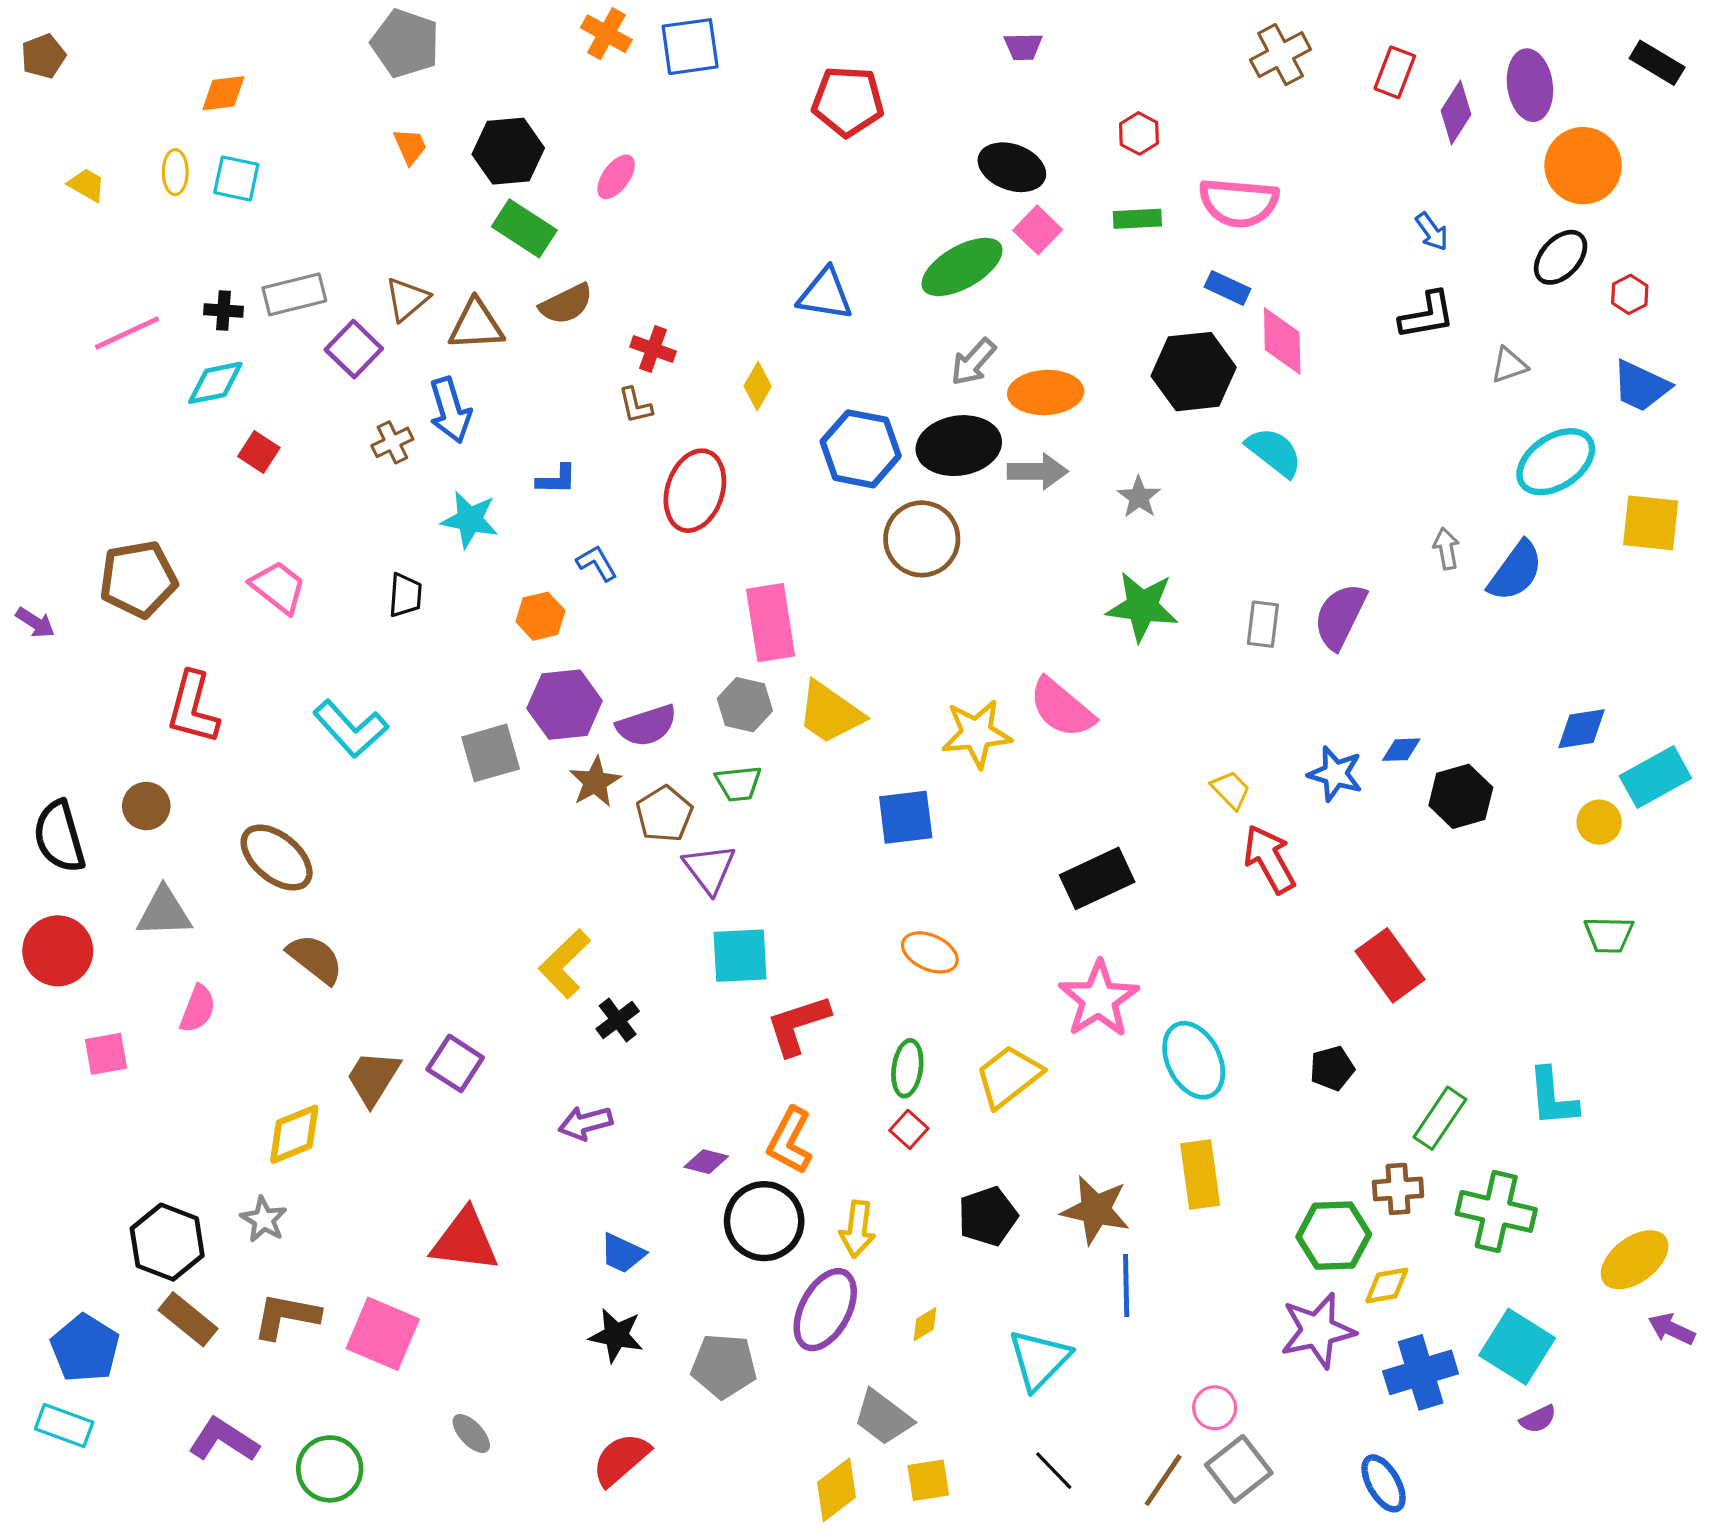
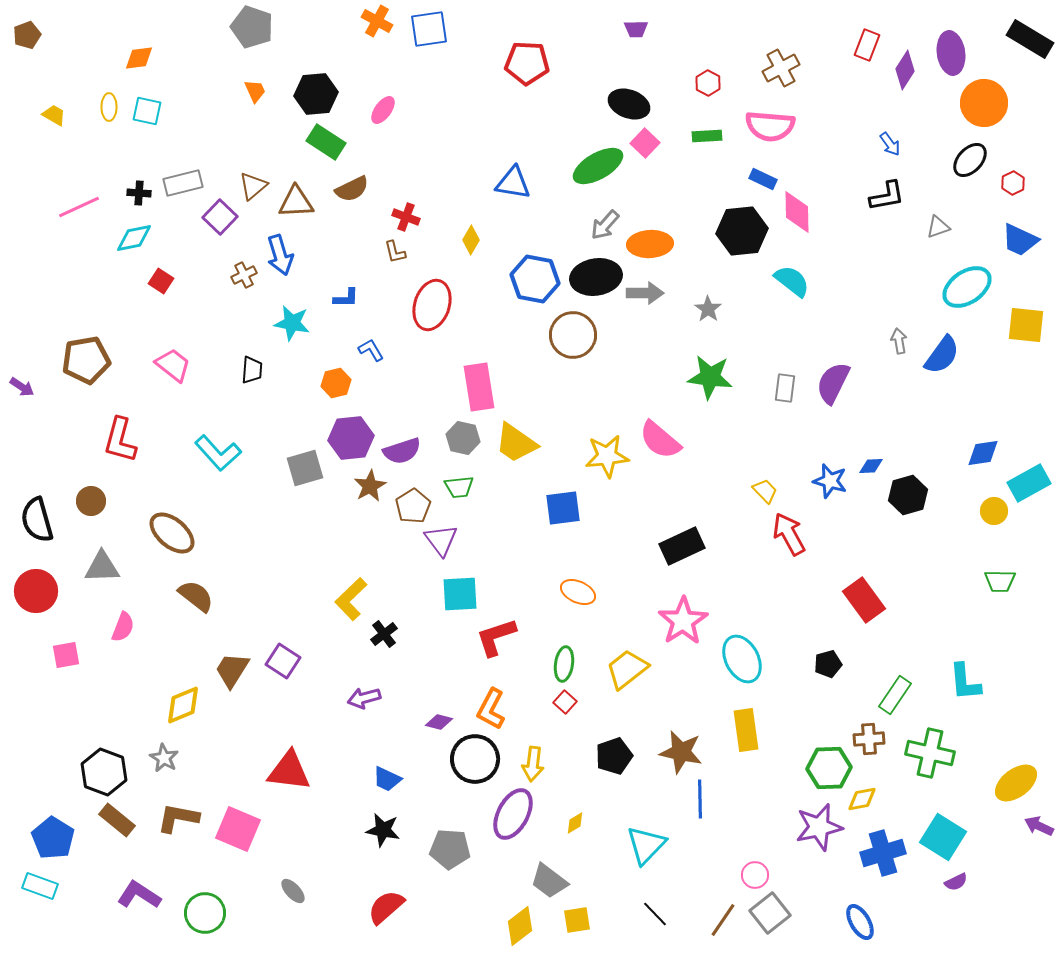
brown cross: (1281, 55) -> (781, 68), moved
black rectangle: (1657, 63) -> (1030, 39), size x1.4

